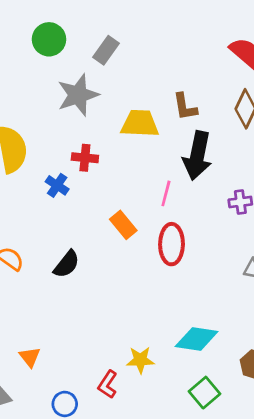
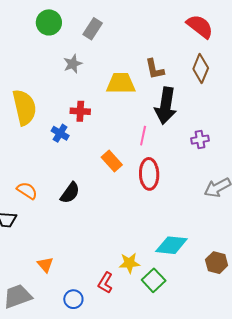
gray star: (78, 95) -> (73, 64), size x0.6
green square: (204, 393) -> (154, 280), moved

